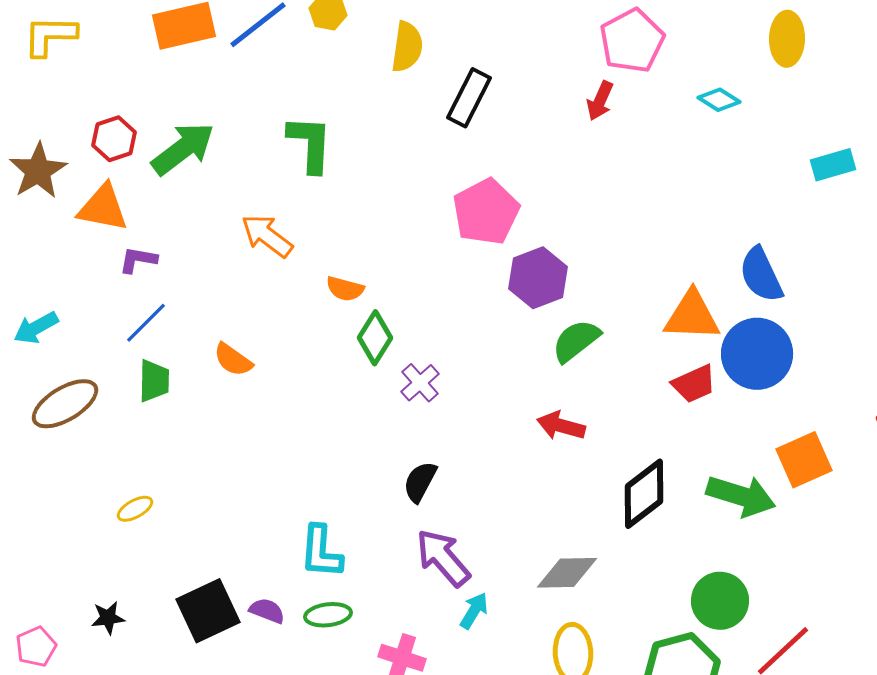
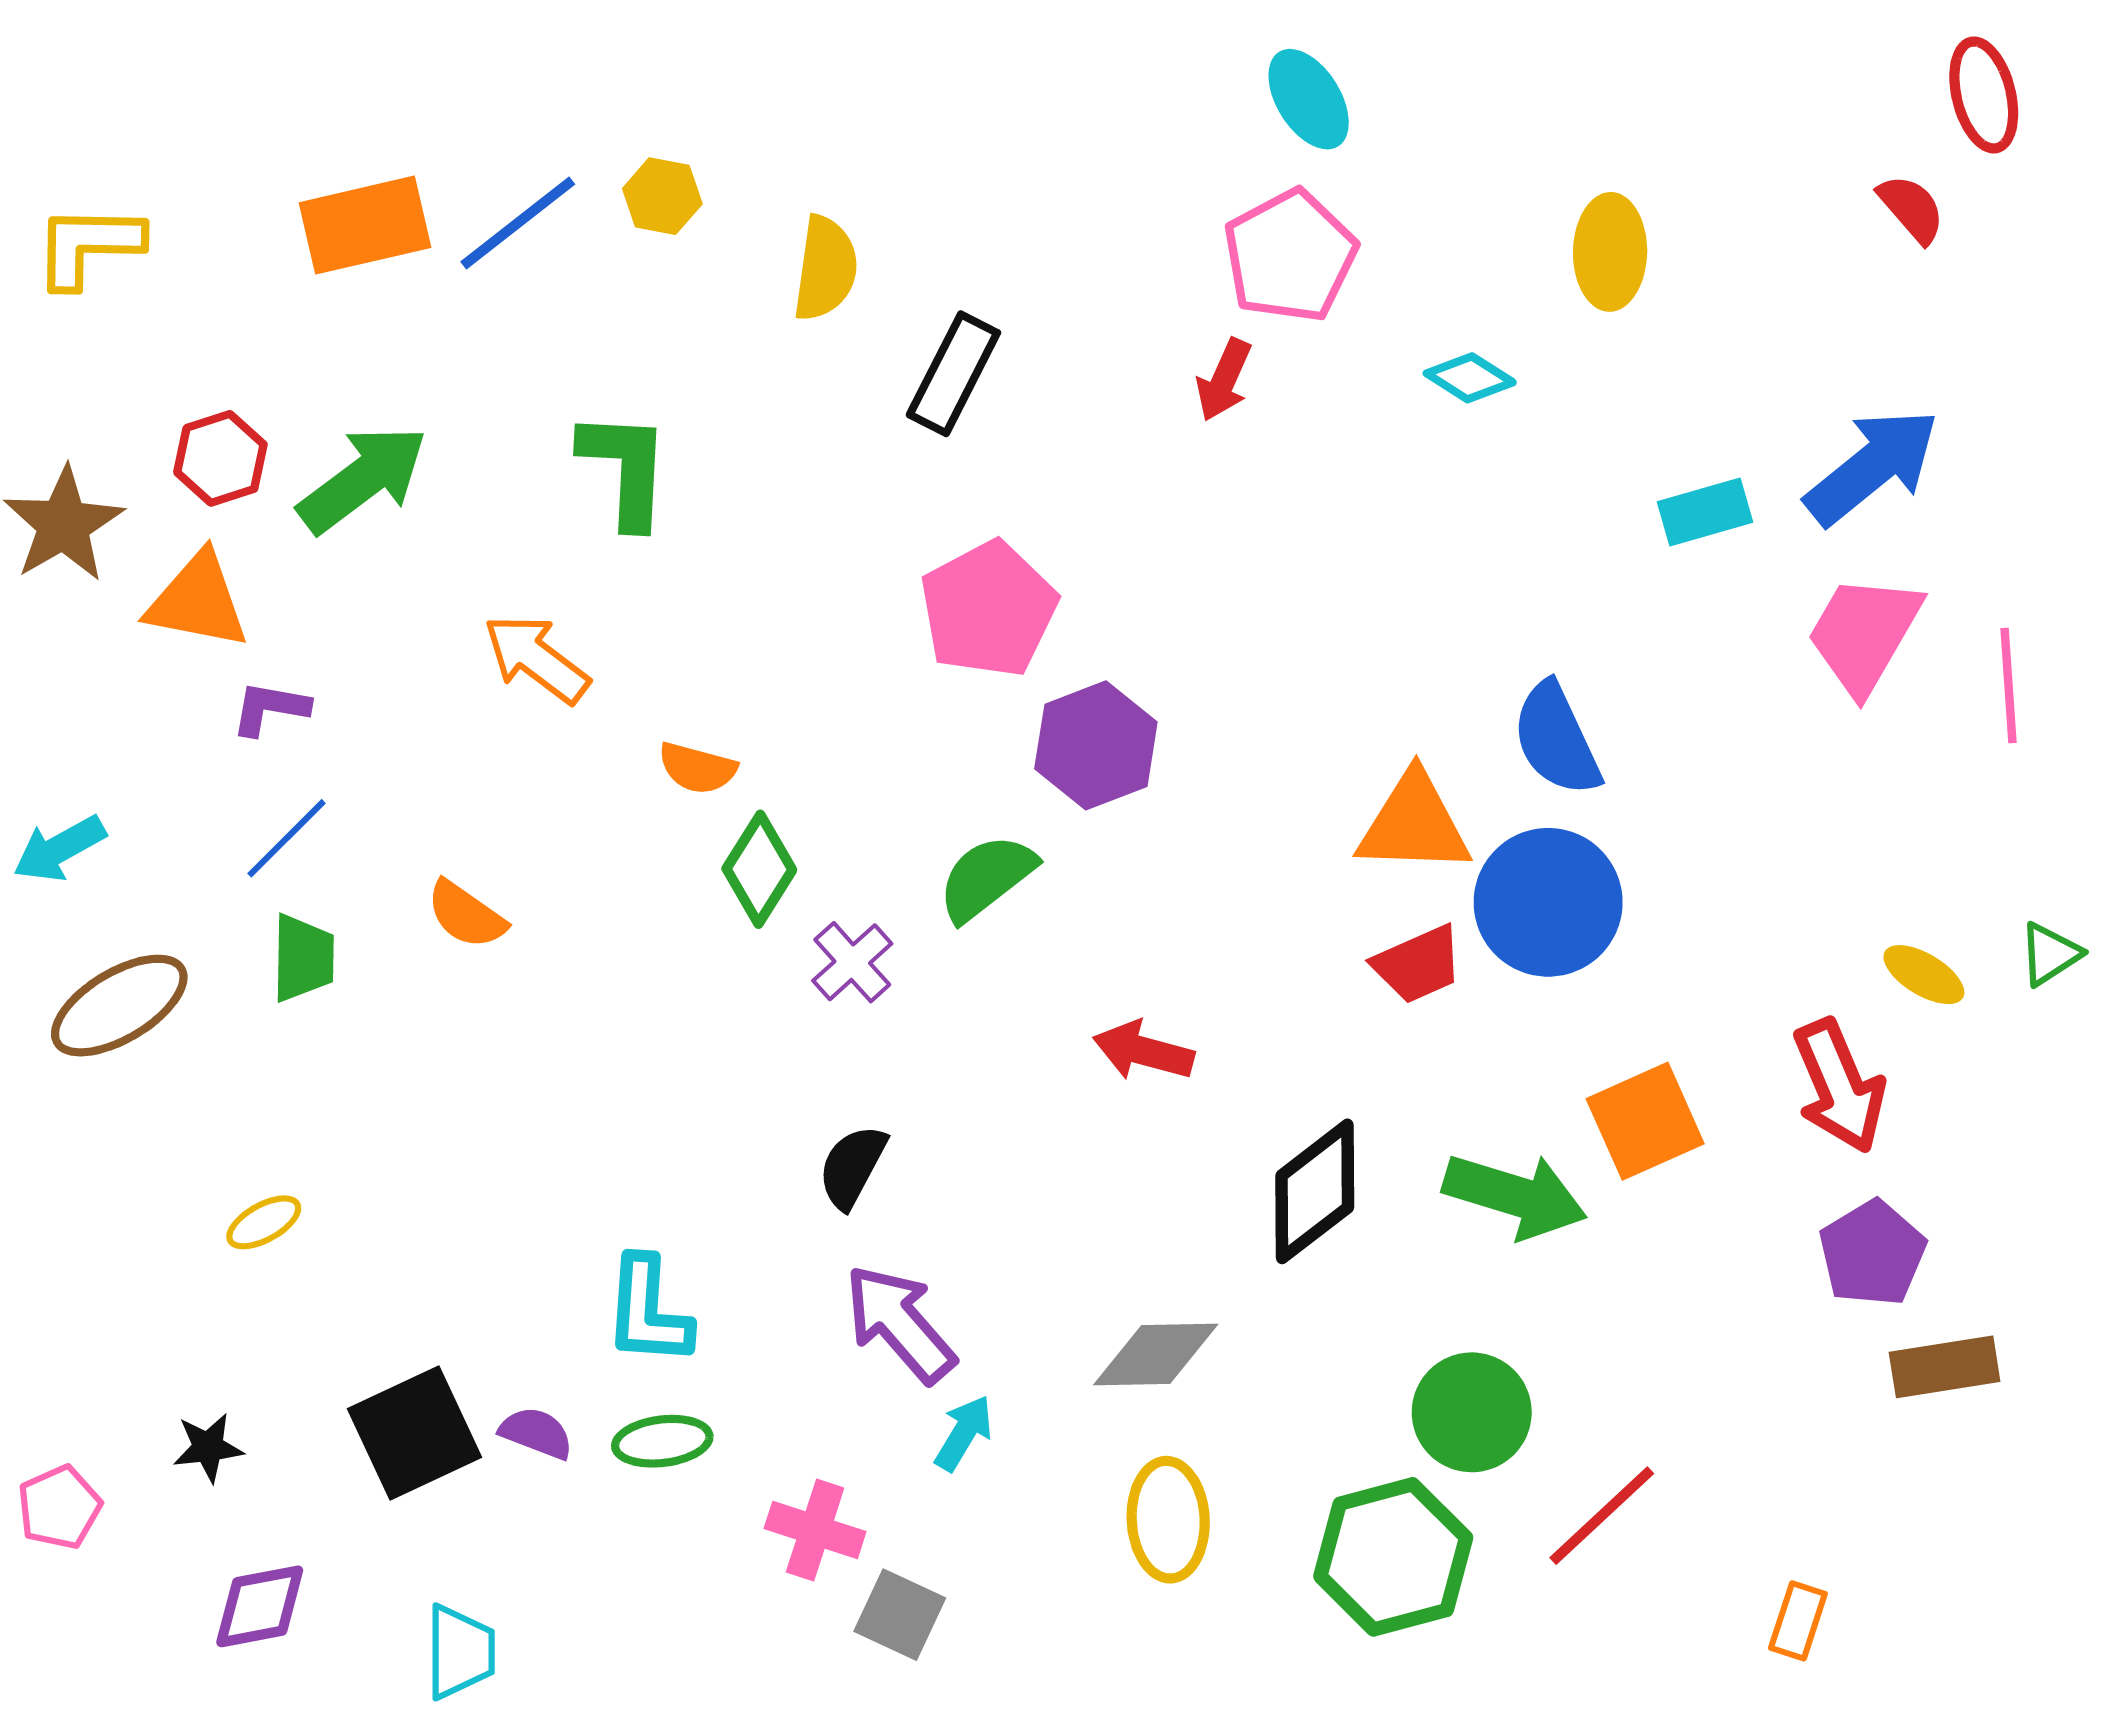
green semicircle: (576, 341) -> (986, 878), moved

